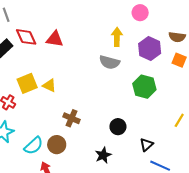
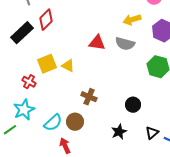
red diamond: (26, 37) -> (46, 20), turned 70
yellow arrow: (117, 37) -> (132, 20), turned -108
red triangle: (55, 39) -> (97, 43), moved
black triangle: (146, 145) -> (152, 133), moved

